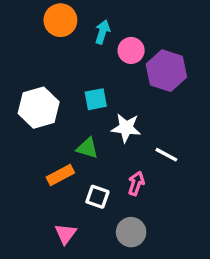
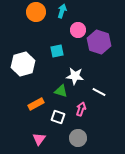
cyan arrow: (102, 32) -> (62, 11), moved
cyan square: (96, 99) -> (57, 51), moved
green triangle: (87, 148) -> (61, 91), moved

